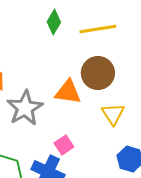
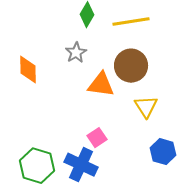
gray star: (25, 108) -> (76, 53), moved, size x0.6

